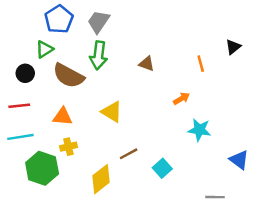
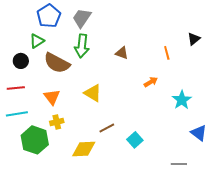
orange triangle: (62, 117) -> (52, 97), turned 48
cyan star: (199, 130) -> (182, 100), moved, turned 30
yellow diamond: (101, 179) -> (84, 149), turned 35

